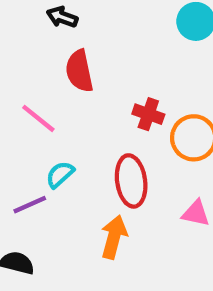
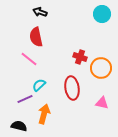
red semicircle: (79, 71) -> (36, 37), moved
orange arrow: (114, 237) -> (44, 114), moved

